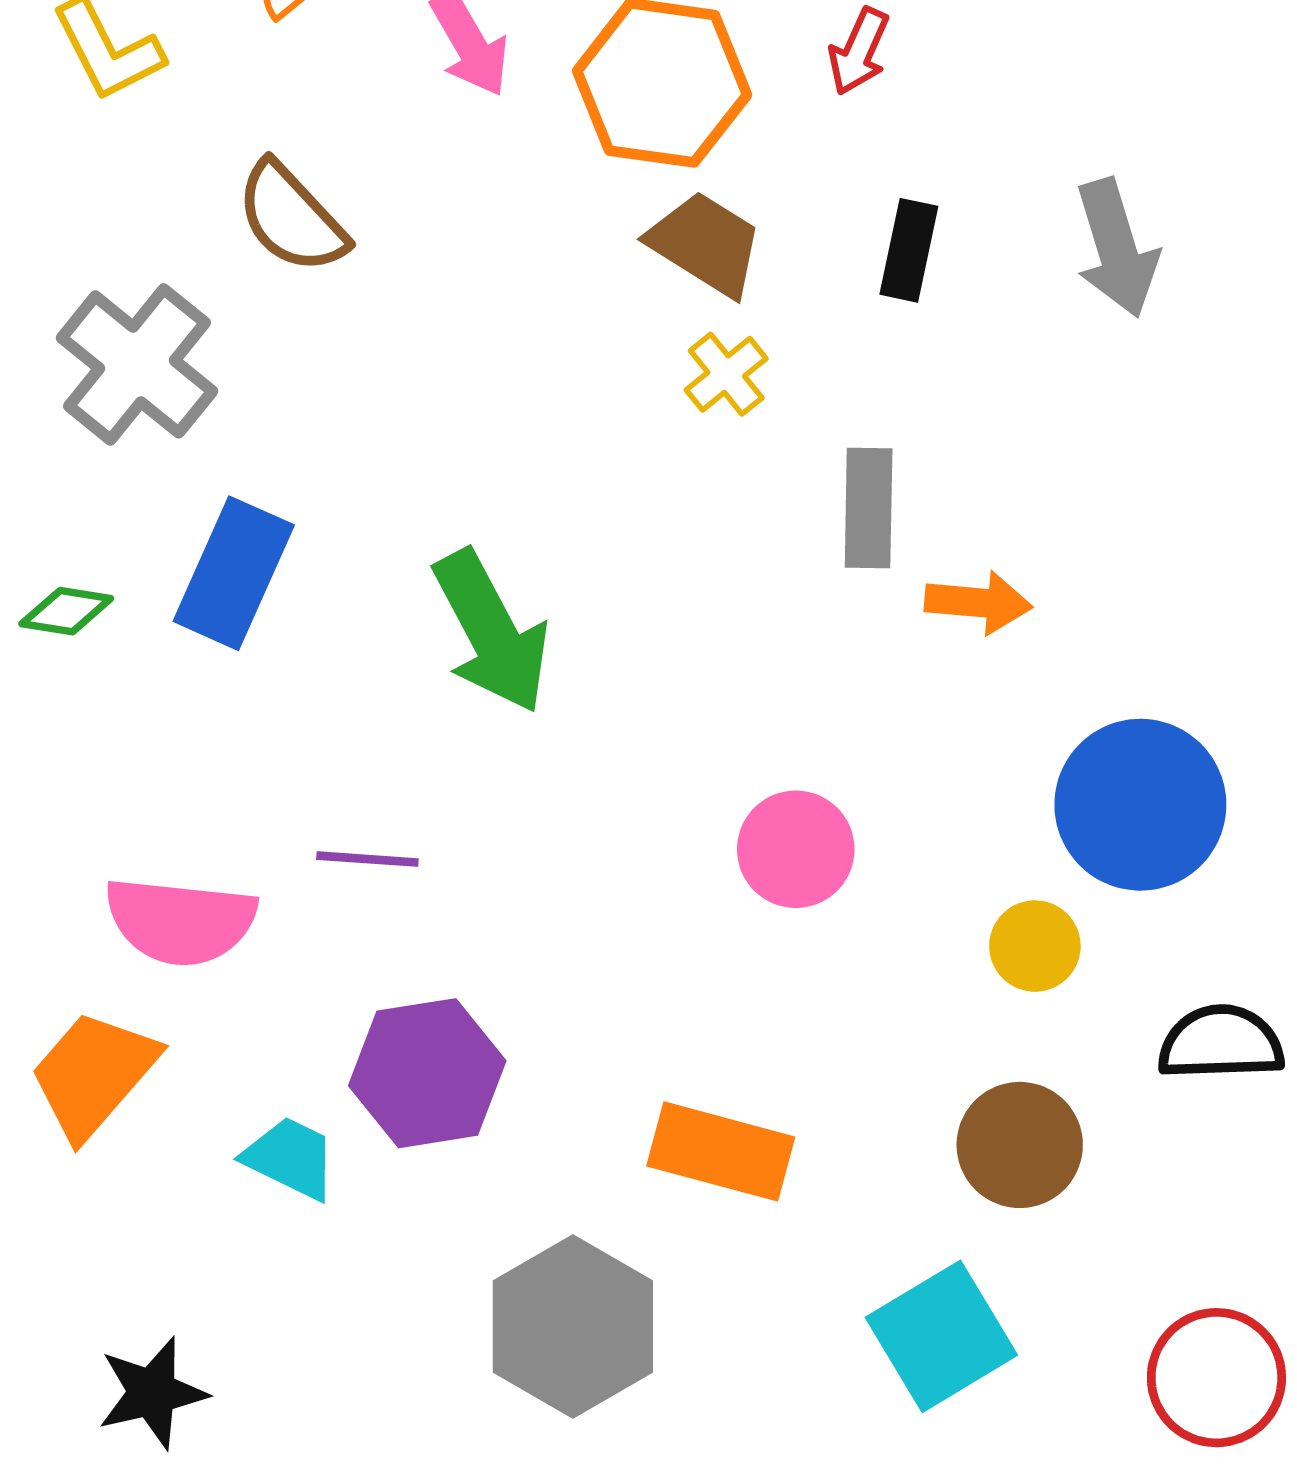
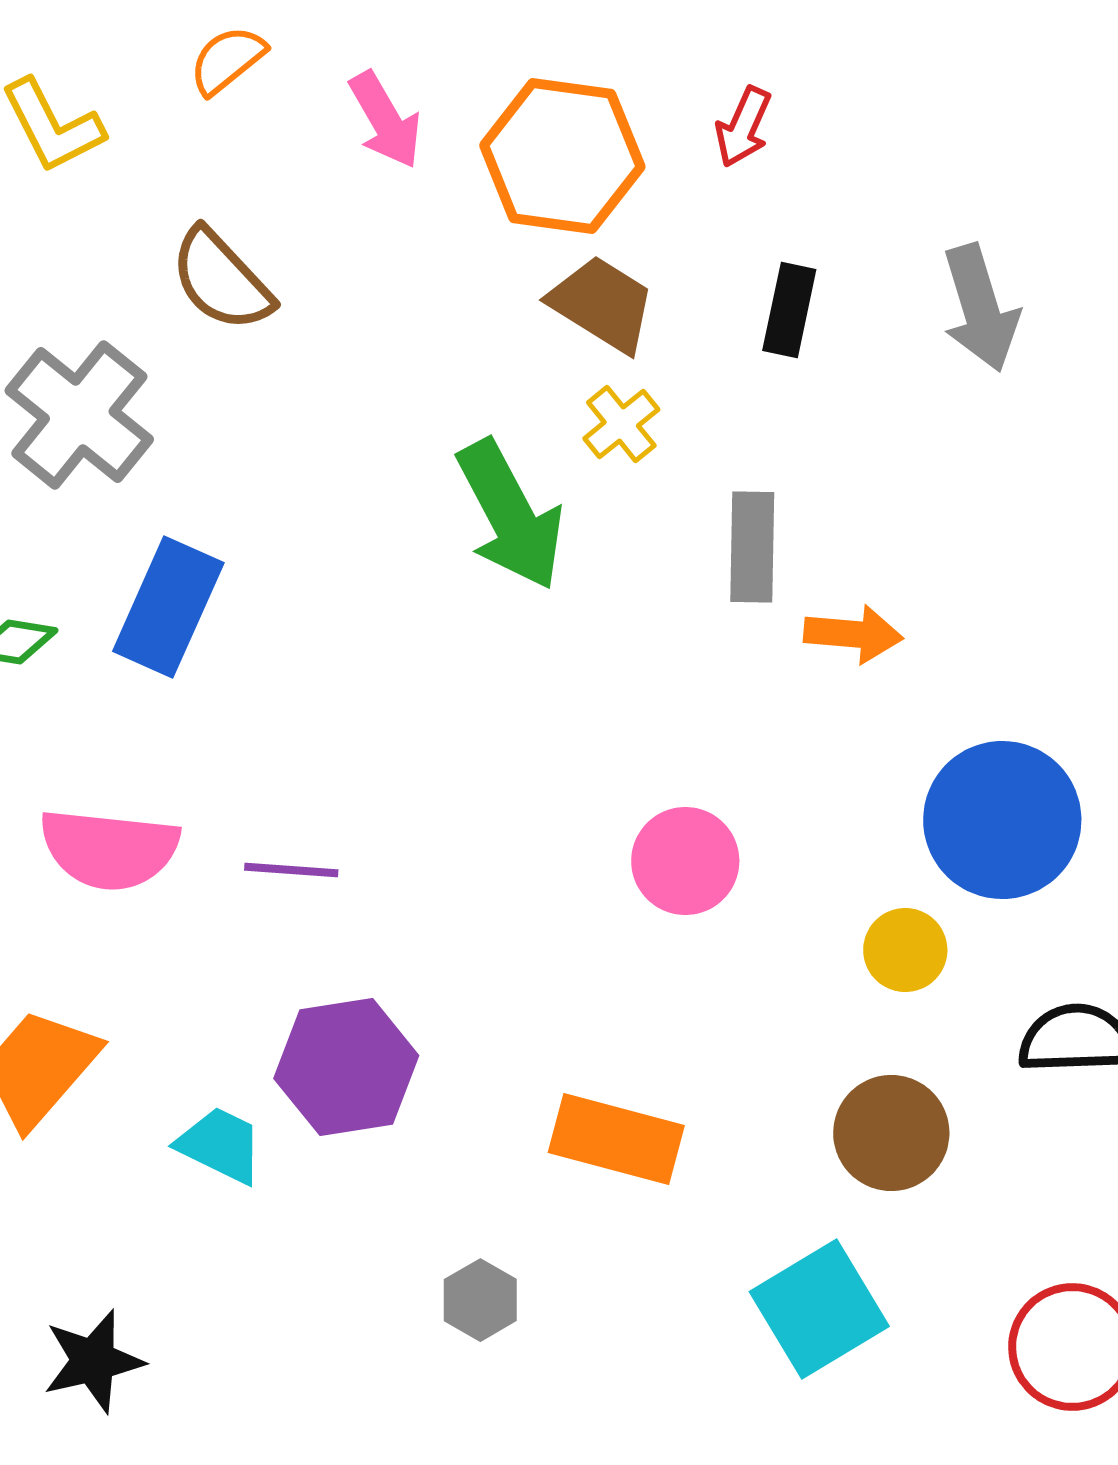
green arrow: (491, 632) -> (510, 515), moved
pink semicircle: (180, 921) -> (109, 849), moved
gray hexagon: (573, 1327) -> (480, 1300), size x0.5

